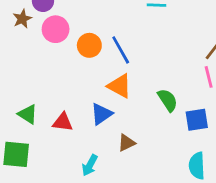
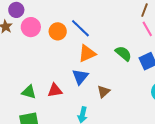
orange triangle: (120, 86) -> (87, 54), turned -36

